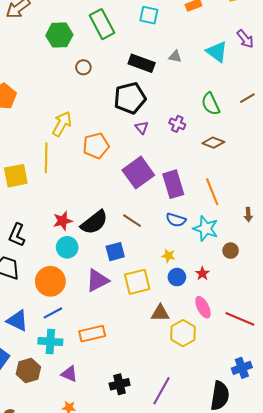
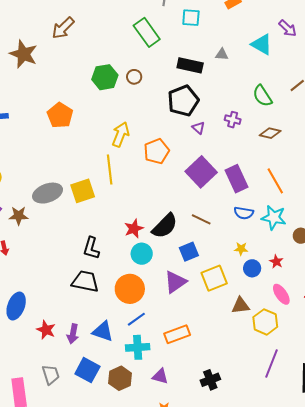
green hexagon: (59, 35) -> (105, 77), moved
purple line: (162, 391) -> (272, 363), moved

